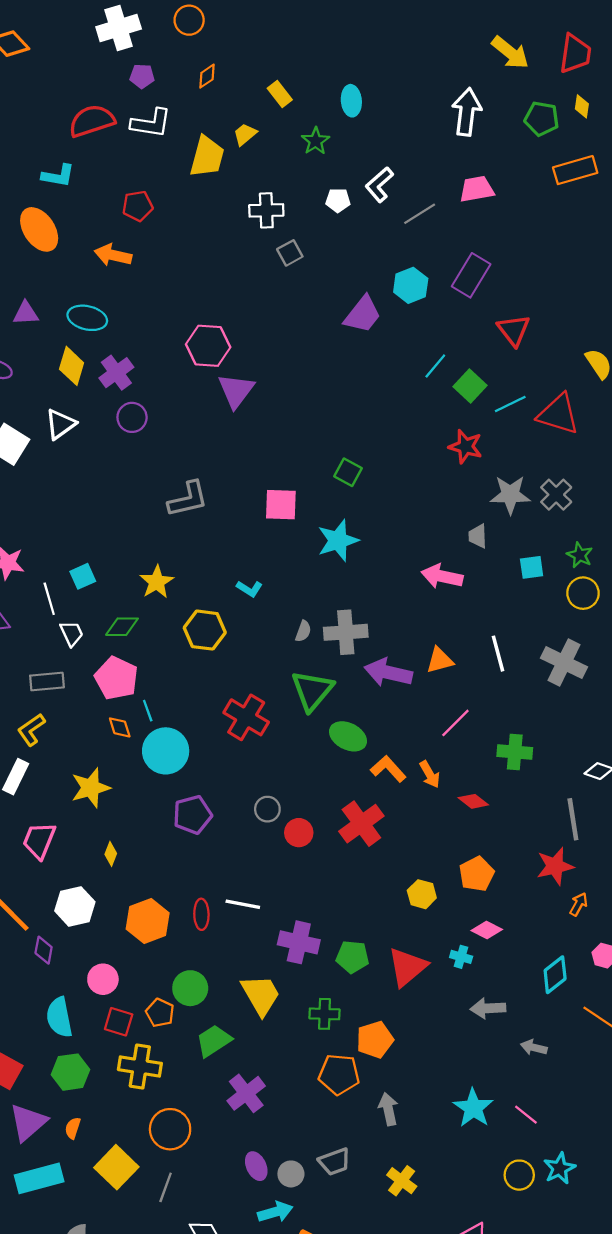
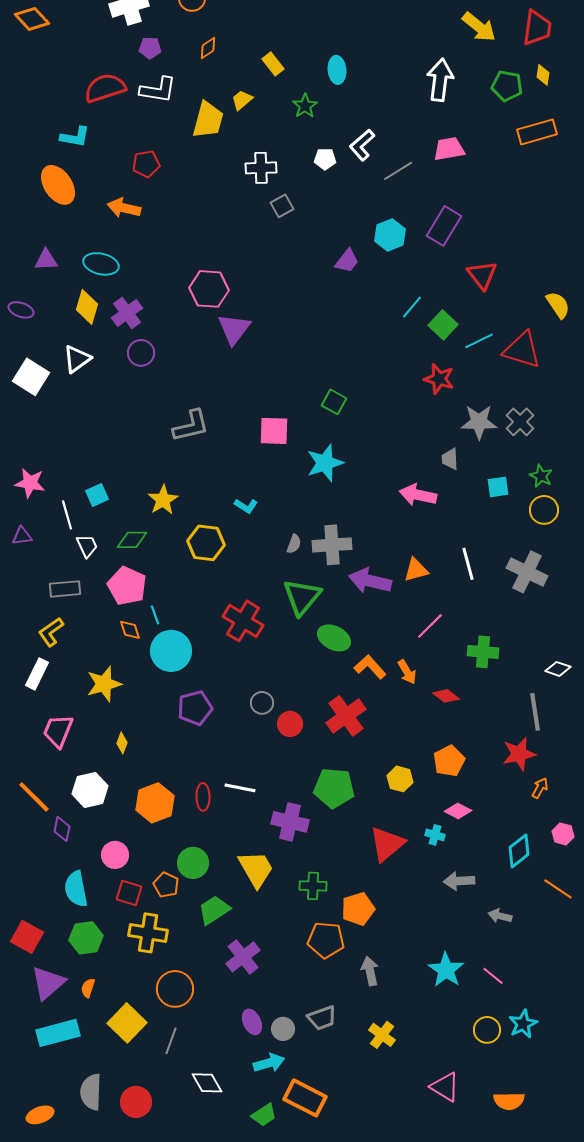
purple trapezoid: (363, 314) -> (347, 261), size x0.7
green pentagon: (352, 957) -> (334, 788), moved, size x1.4

